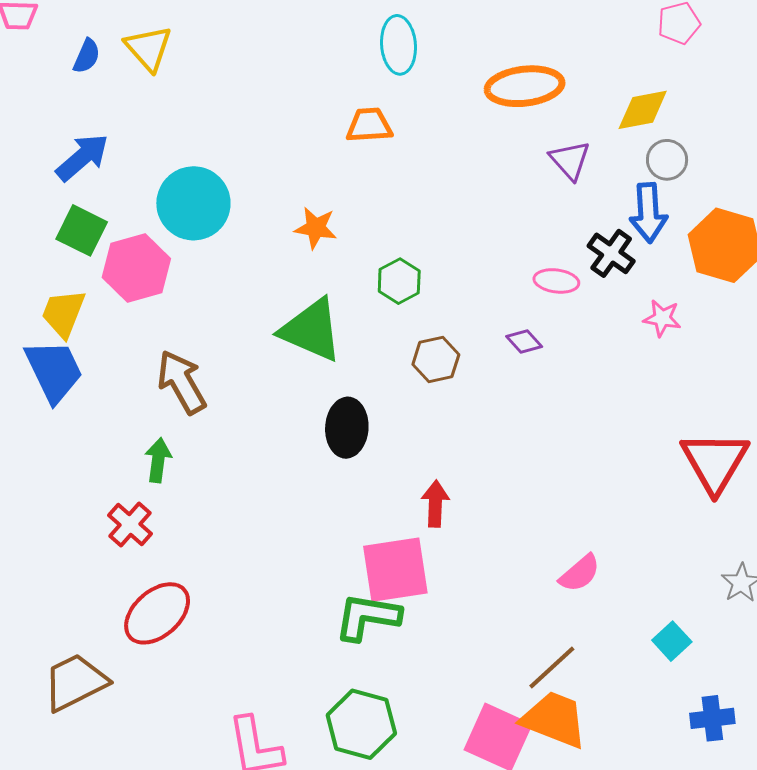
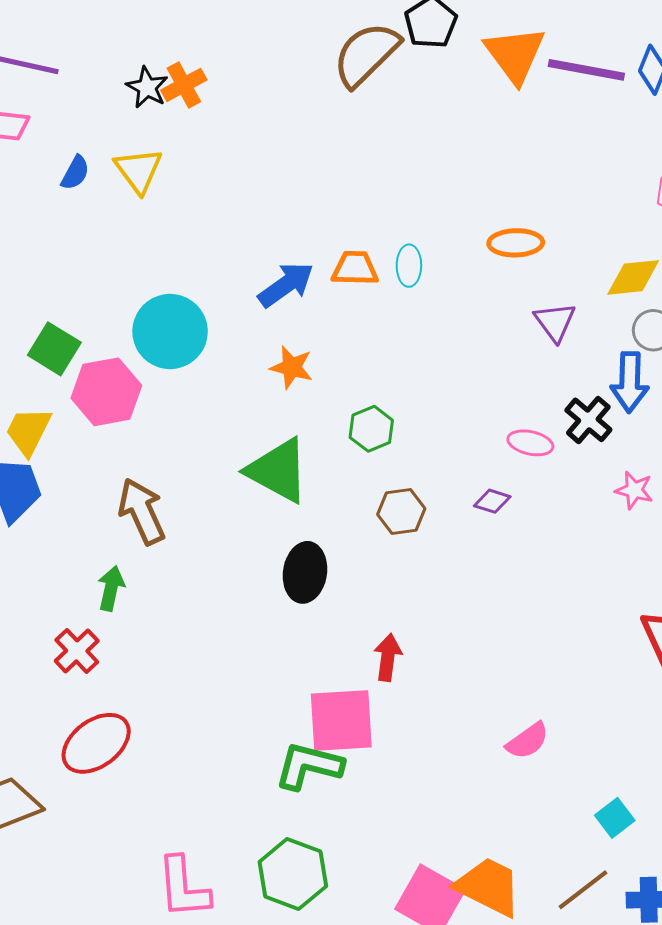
cyan ellipse: (399, 45) -> (409, 266), moved, size x0.7
orange ellipse: (525, 86) -> (516, 243), size x0.7
blue arrow: (82, 157) -> (286, 285), moved
purple diamond: (524, 341) -> (492, 501), turned -36
brown line: (552, 668) -> (583, 890), moved

